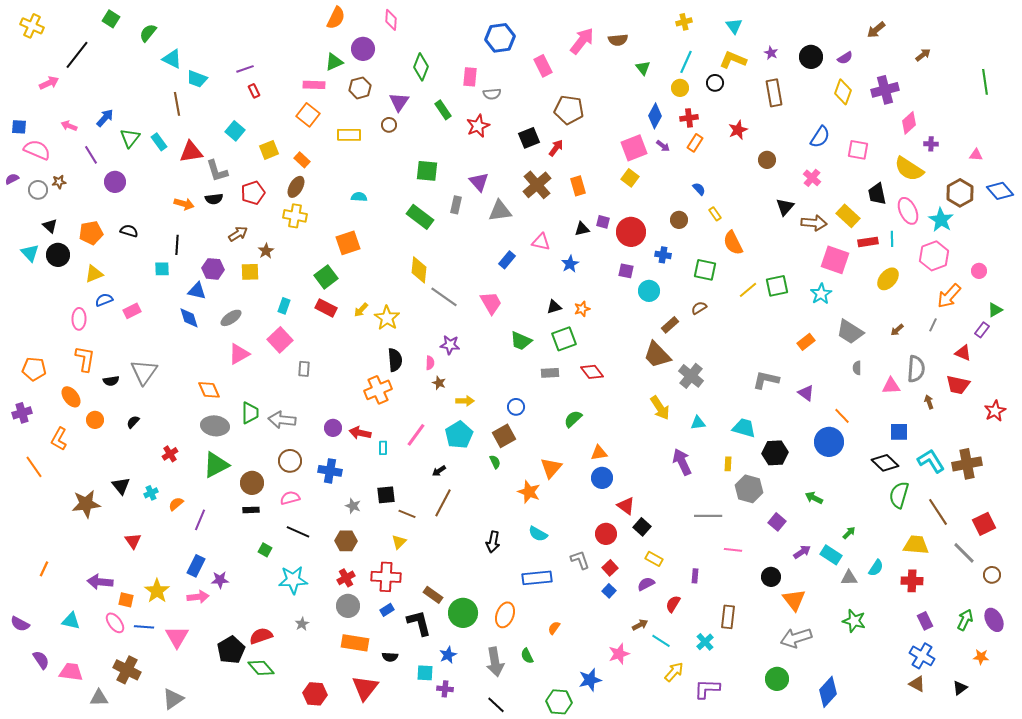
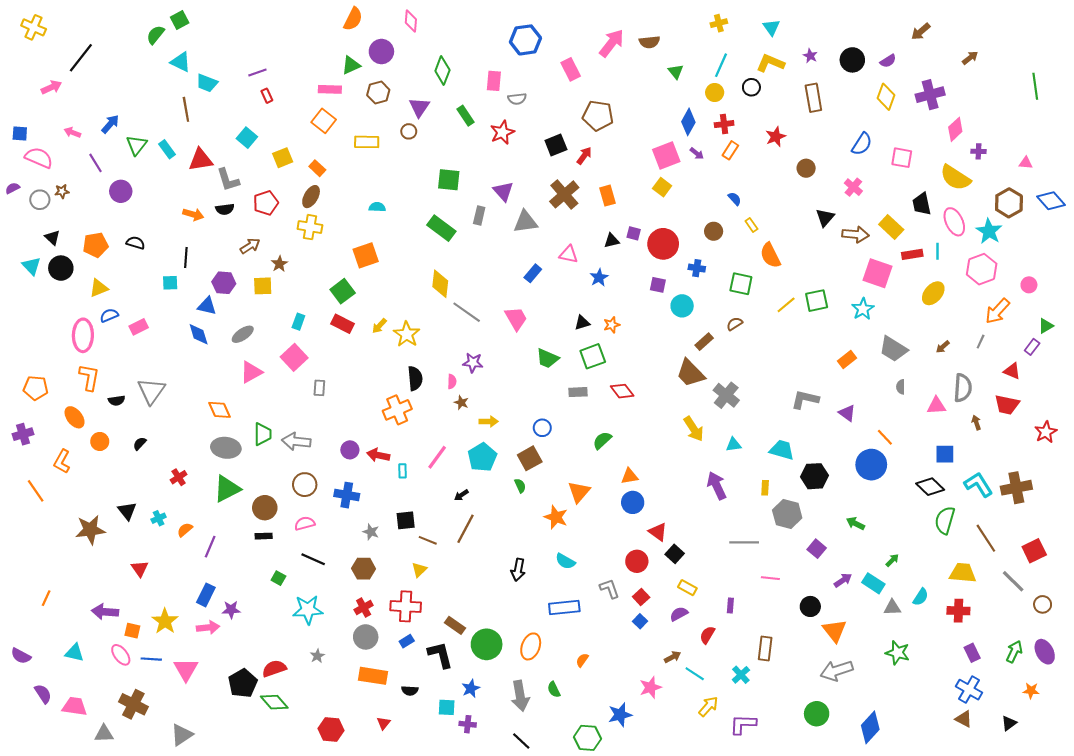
green square: (111, 19) -> (180, 20), moved, turned 30
pink ellipse: (79, 319) -> (83, 335), size x1.4
red triangle: (365, 688) -> (384, 723), size x0.5

